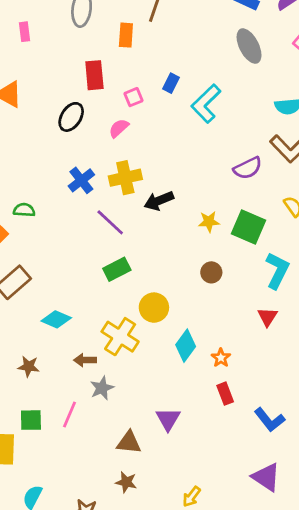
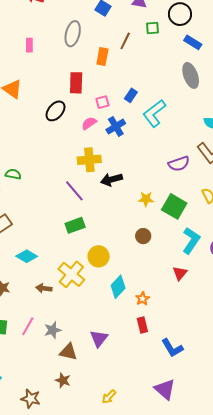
blue cross: (81, 180) -> (116, 126), moved
gray star: (102, 388) -> (53, 330), moved

